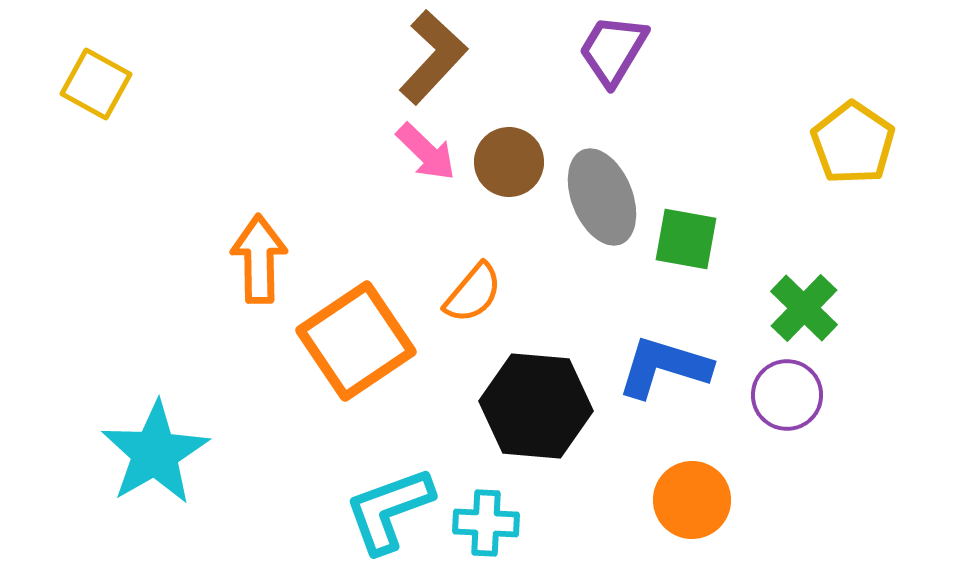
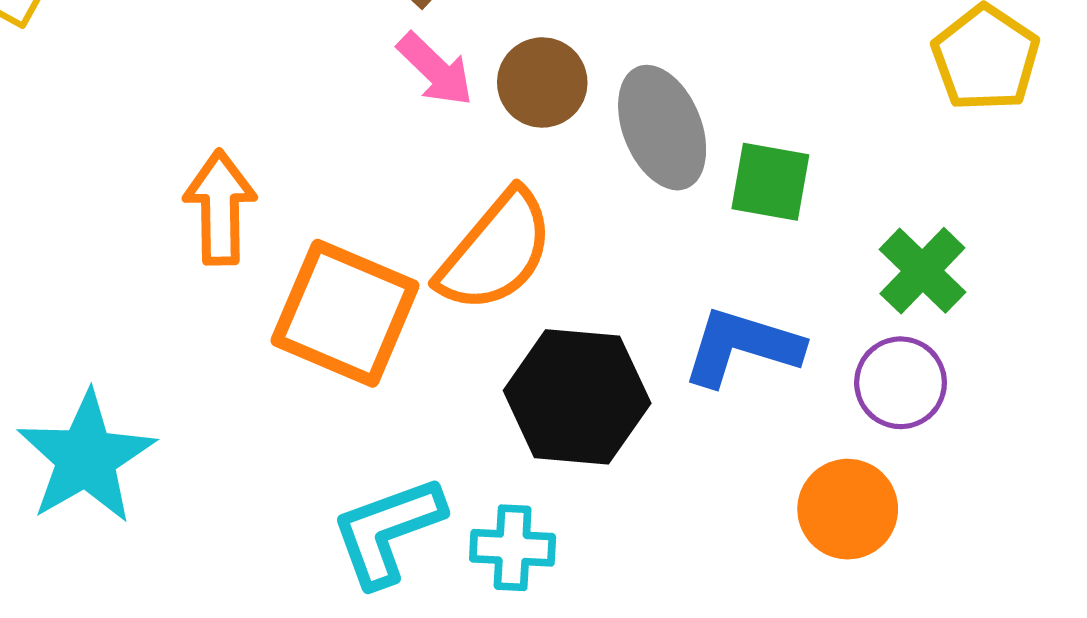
orange semicircle: (473, 293) -> (496, 251), size x1.6
orange square: (356, 341) -> (345, 313), turned -33
orange circle: (692, 500) -> (848, 509), moved

